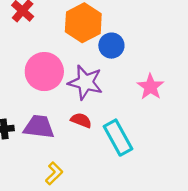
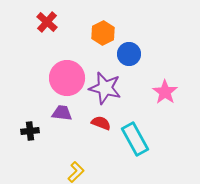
orange hexagon: (83, 23) -> (103, 33), size x0.7
purple trapezoid: (39, 127) -> (62, 113), moved, size x0.7

